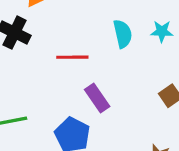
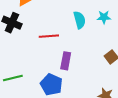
purple rectangle: (97, 98) -> (66, 61), turned 48

